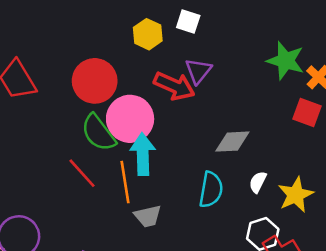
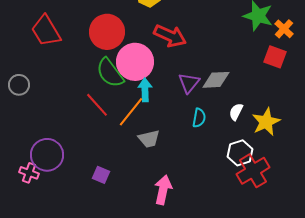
purple triangle: (198, 71) -> (189, 83), moved
cyan arrow: (143, 154) -> (145, 90), size x0.7
orange line: (125, 182) -> (131, 112), turned 48
cyan semicircle: (211, 190) -> (199, 118), size x0.7

